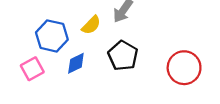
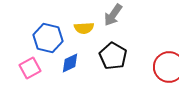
yellow semicircle: (91, 25) -> (84, 28), turned 42

